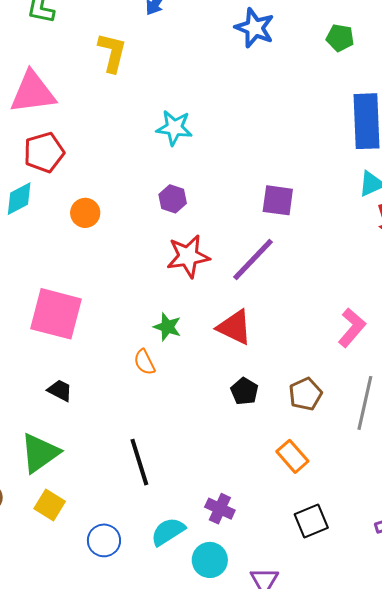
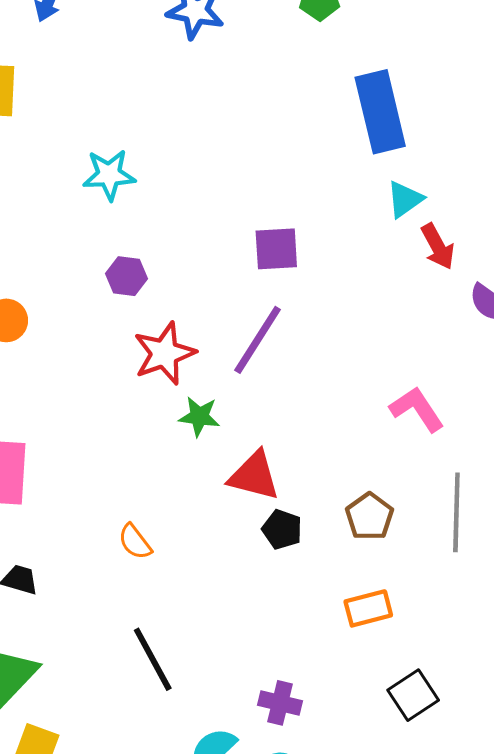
green star: (167, 327) -> (199, 416), moved
red triangle: (235, 327) -> (254, 476), moved
pink L-shape: (352, 328) -> (417, 409), turned -63
orange semicircle: (144, 362) -> (135, 542), moved
orange rectangle: (292, 456) -> (368, 608), turned -52

